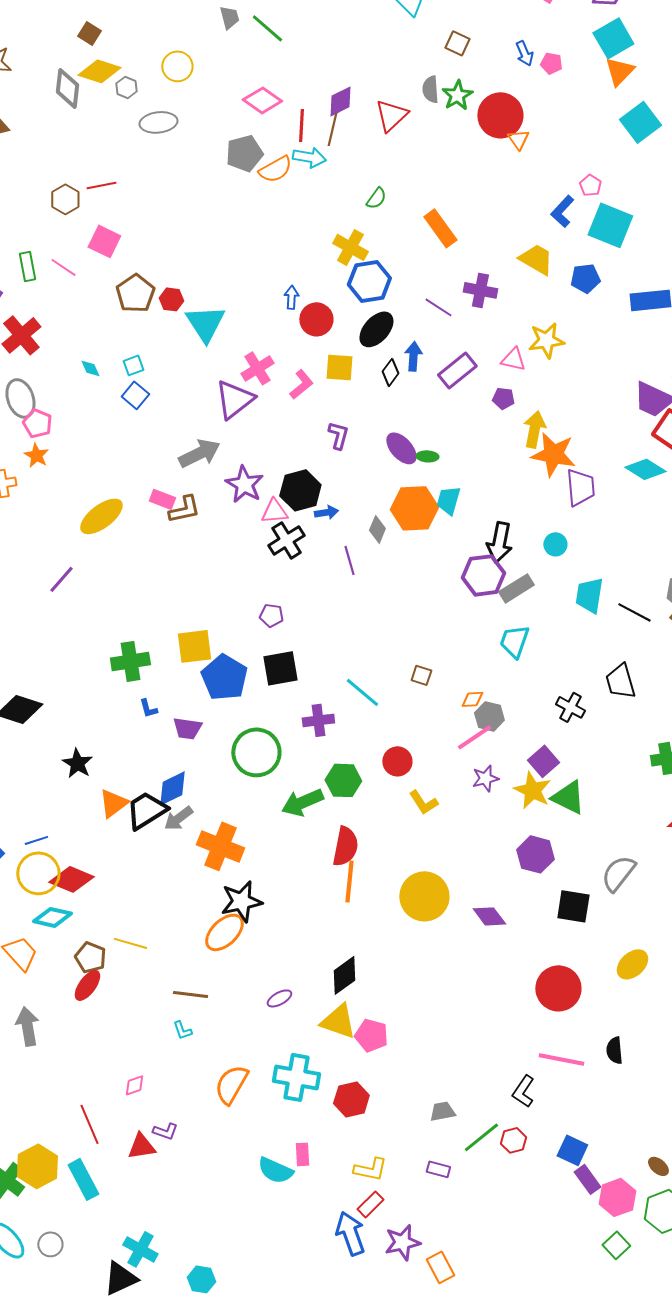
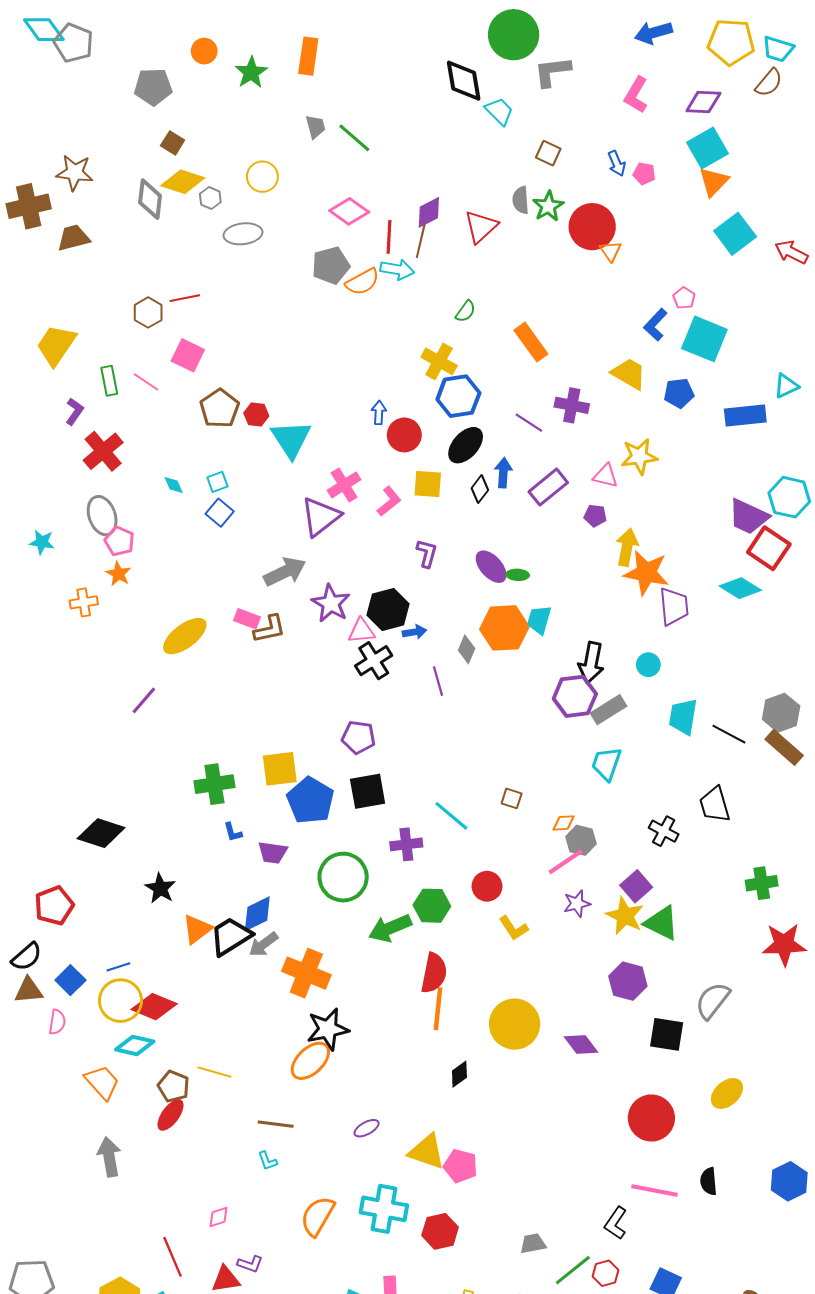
purple pentagon: (271, 615) -> (358, 737), size x1.4
black diamond: (344, 975) -> (459, 1074), moved, size x0.7

